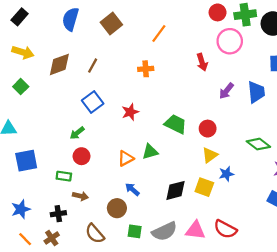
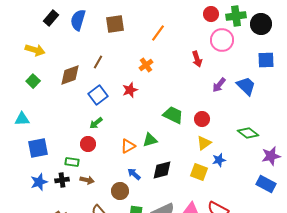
black rectangle: (20, 17) -> (51, 18), moved
brown square: (111, 24) -> (115, 24), turned 30
brown diamond: (59, 64) -> (70, 75), moved
orange cross: (146, 69) -> (146, 65), turned -32
blue trapezoid: (256, 92) -> (246, 86), turned -40
red star: (130, 112) -> (130, 90), moved
green arrow: (77, 133) -> (96, 123), moved
black diamond: (176, 190) -> (162, 170), moved
blue star: (21, 209) -> (39, 182), moved
black cross: (58, 214) -> (62, 180), moved

